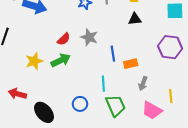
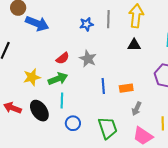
blue line: (113, 54) -> (103, 86), moved
cyan line: (103, 84) -> (62, 101), moved
black ellipse: (44, 112) -> (39, 111), moved

